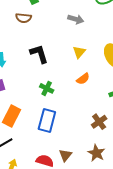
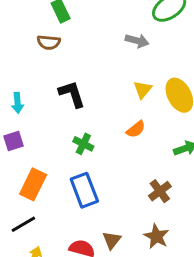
gray arrow: (76, 19) -> (137, 41), moved
yellow triangle: (79, 52) -> (143, 90), moved
blue rectangle: (47, 120) -> (84, 190), turned -35

